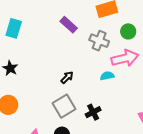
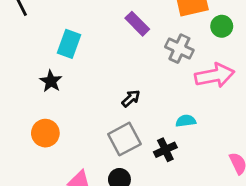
cyan rectangle: (14, 28) -> (69, 44), moved
green circle: (128, 31) -> (222, 26), moved
cyan semicircle: (107, 76) -> (186, 121), moved

